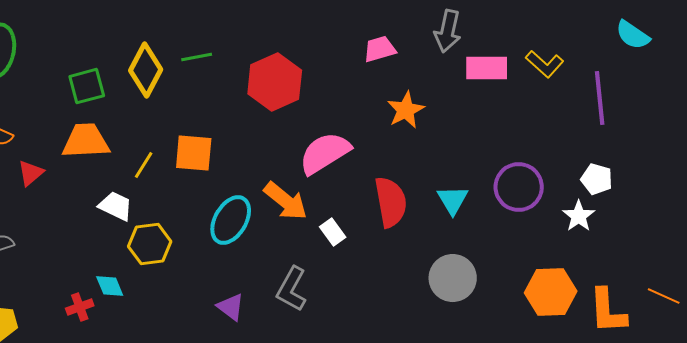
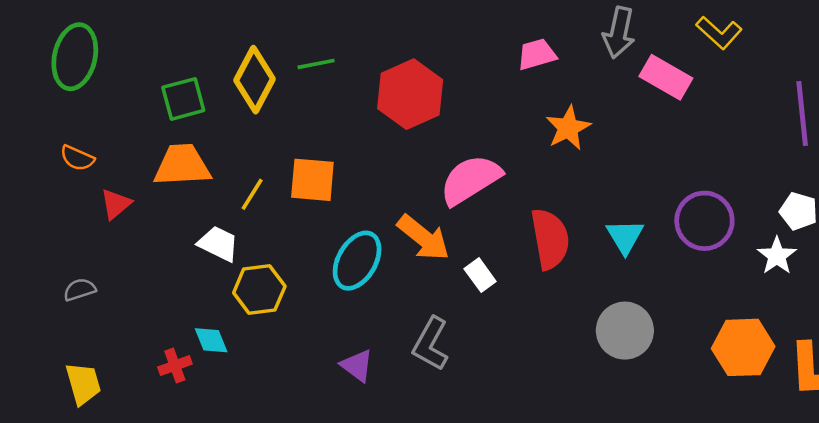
yellow L-shape: (545, 64) -> (719, 33), moved
pink rectangle: (487, 68) -> (666, 77), turned 30

